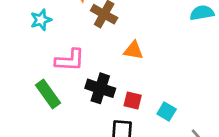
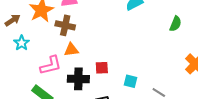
orange triangle: (133, 50) -> (71, 50), moved
red square: (133, 101) -> (102, 68), moved

